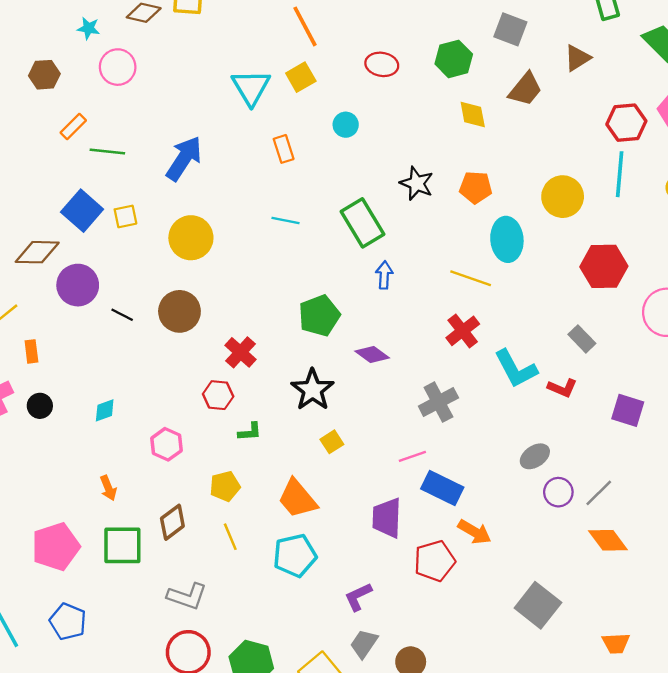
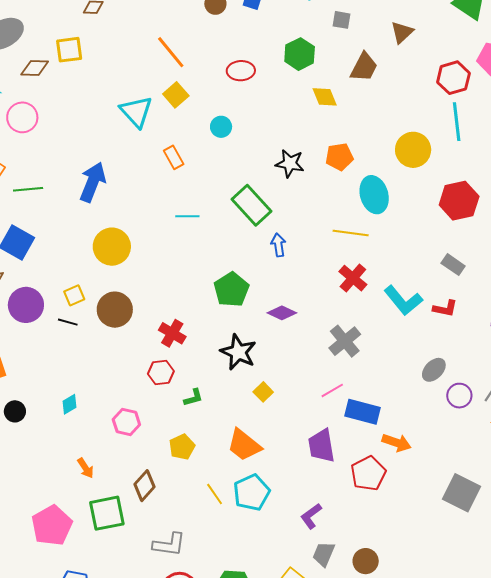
gray square: (510, 29) -> (342, 20), size x0.7
yellow square: (125, 216) -> (74, 295), moved
yellow line: (230, 537) -> (215, 494), moved

